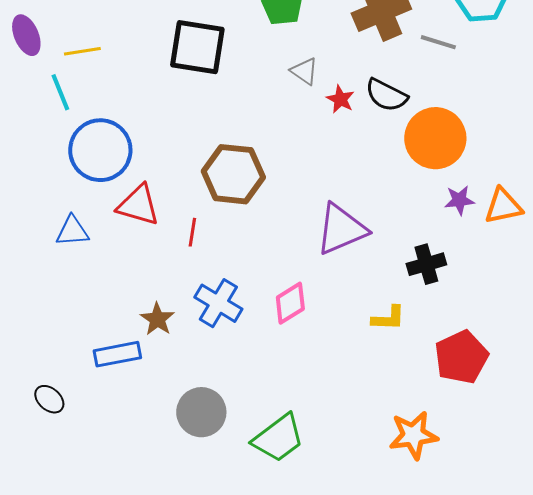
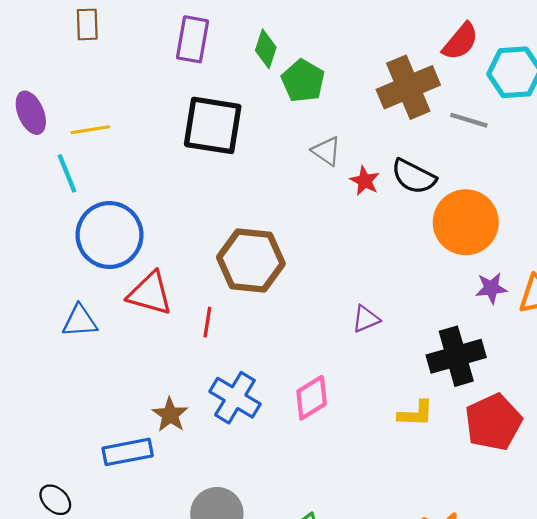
purple triangle: (341, 229) -> (366, 319), size x0.5
black cross: (426, 264) -> (456, 356), size x1.4
red pentagon: (461, 357) -> (493, 422), moved

